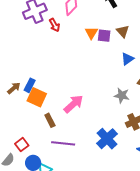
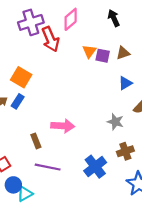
red arrow: (54, 25) -> (51, 39), size x1.6
brown triangle: (123, 31) -> (123, 53), turned 48
orange square: (37, 97) -> (21, 77), moved
pink arrow: (73, 104) -> (63, 126), turned 40

